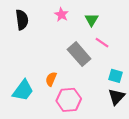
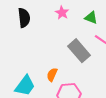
green triangle: (92, 20) -> (91, 18), turned -40

